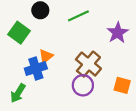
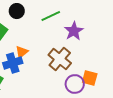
purple star: (118, 33) -> (74, 31), moved
purple circle: (83, 85) -> (75, 84), moved

